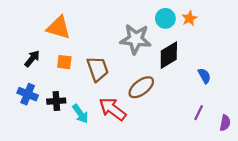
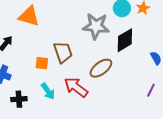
orange square: (64, 62) -> (42, 63), moved
black cross: (56, 101) -> (19, 99), moved

